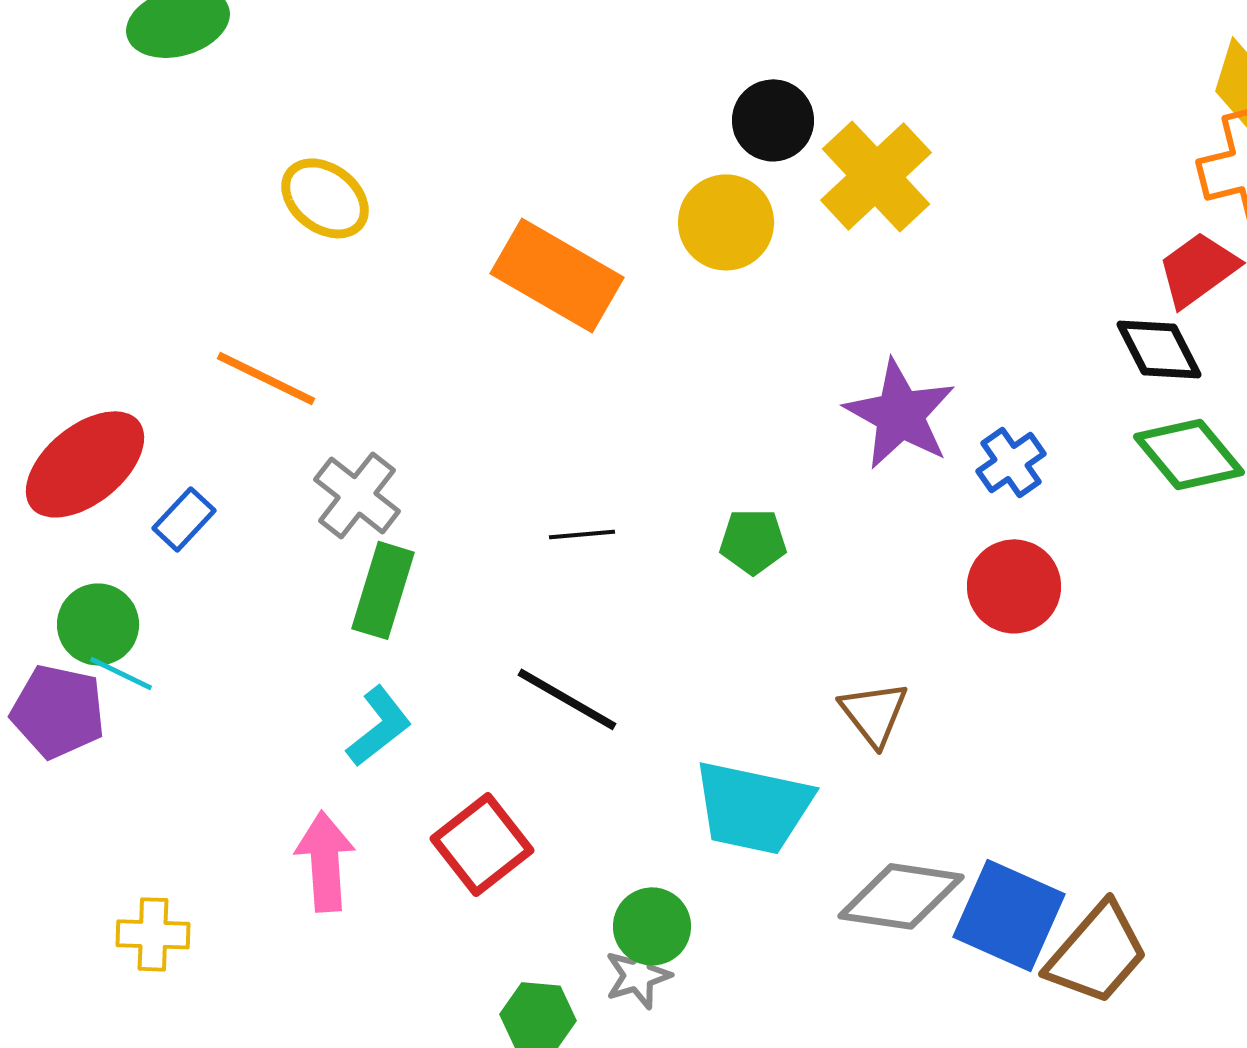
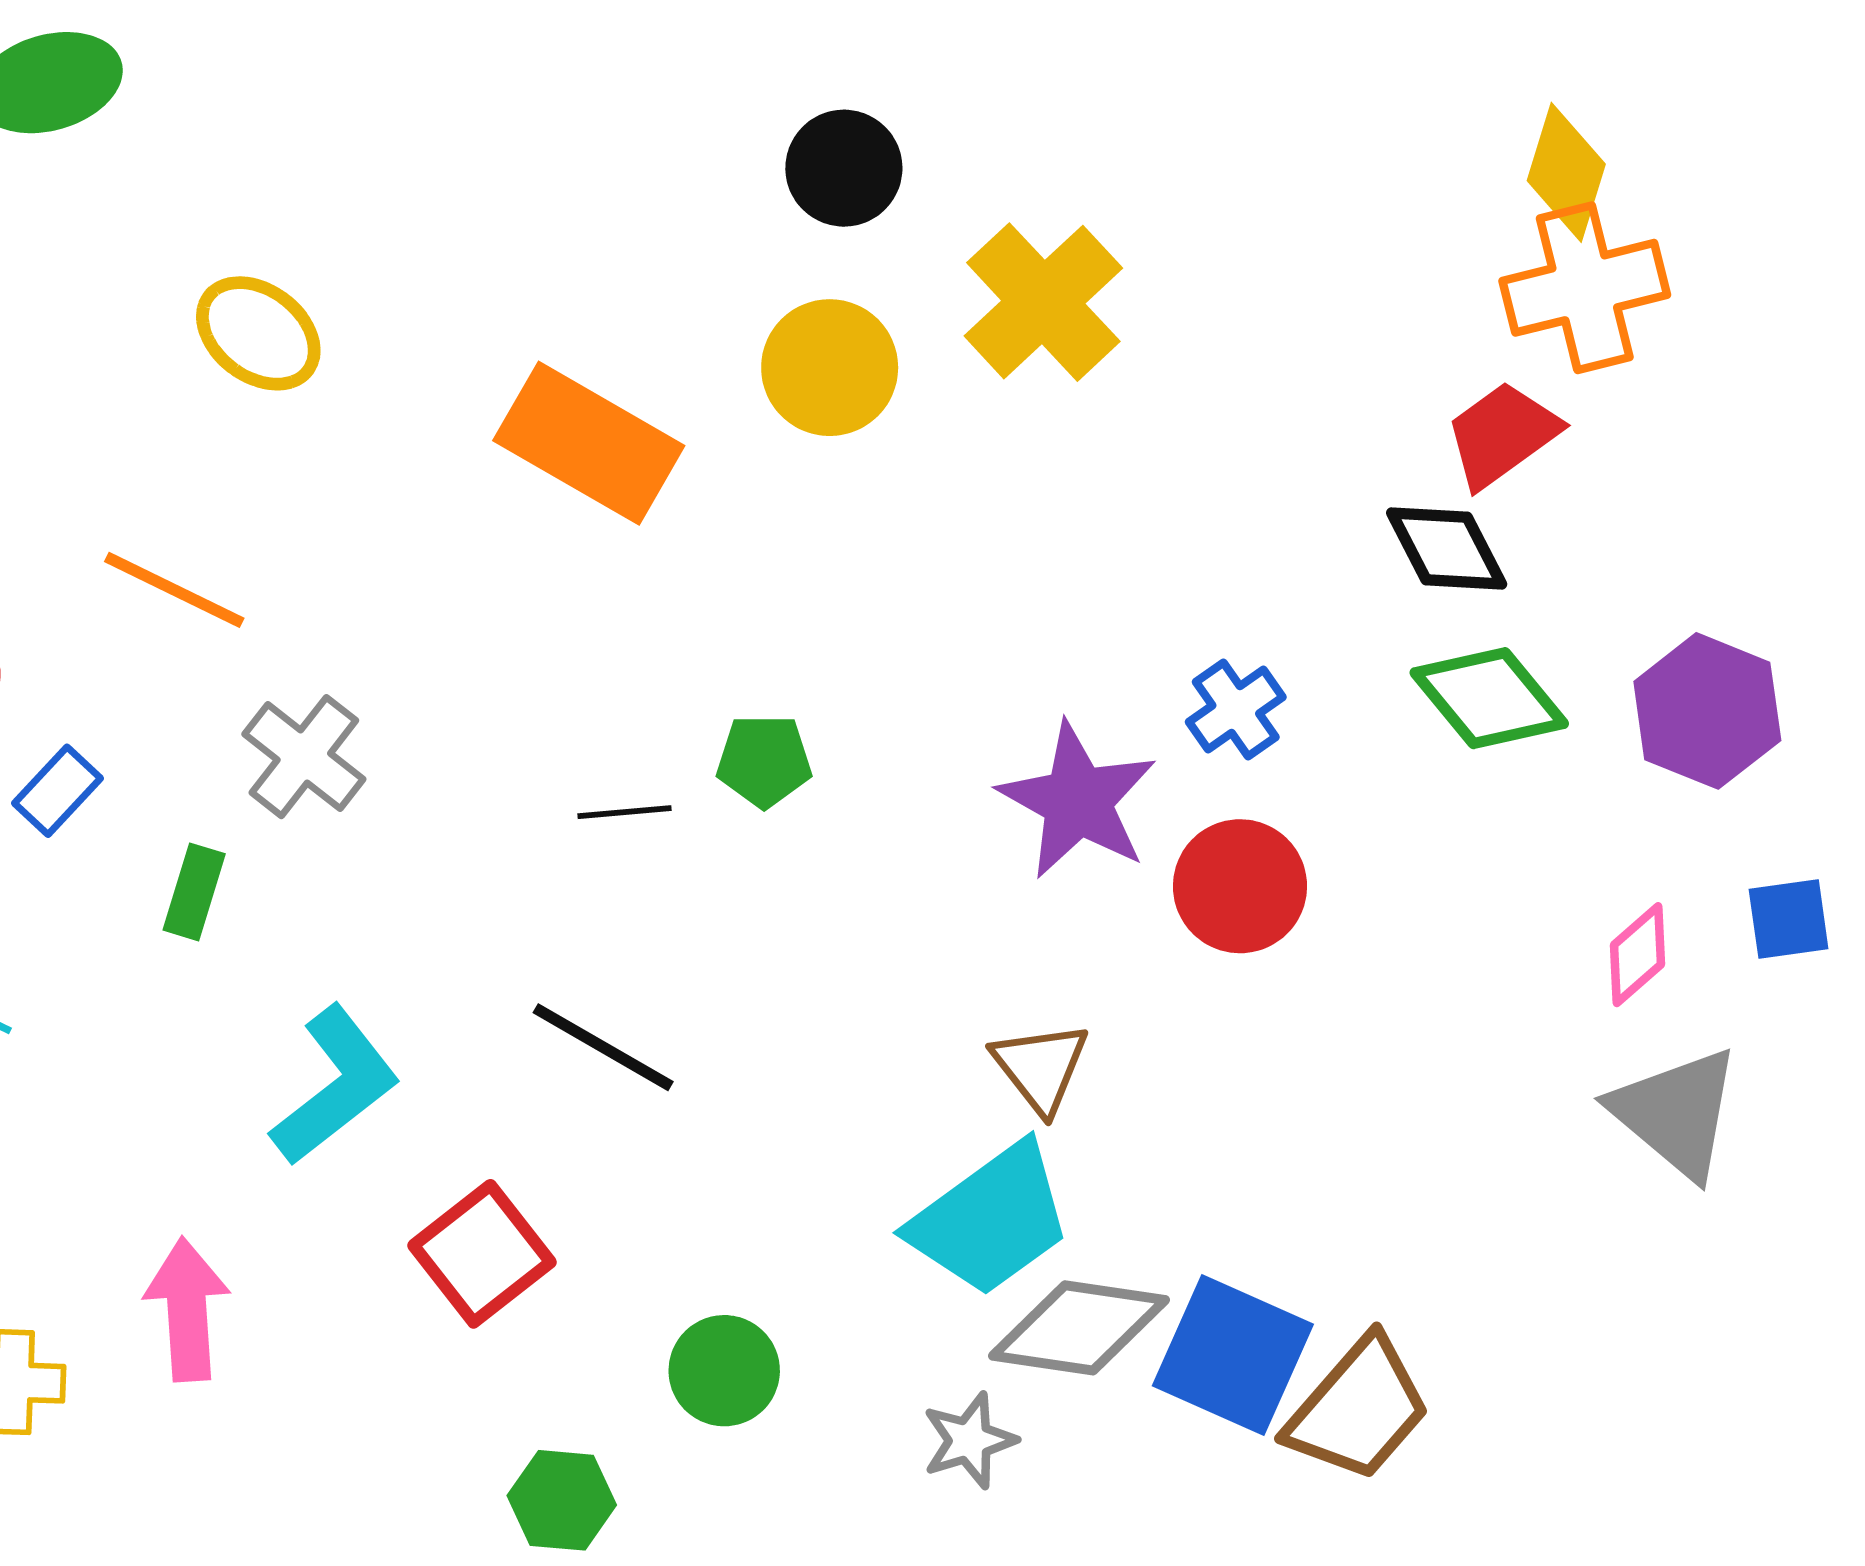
black circle: (773, 120) -> (844, 168), moved
purple star: (900, 414) -> (1078, 801), moved
green pentagon: (753, 541) -> (764, 761), moved
green rectangle: (383, 590) -> (194, 892), moved, size x0.7
cyan L-shape: (379, 726) -> (335, 1086), size x1.4
cyan trapezoid: (753, 807) -> (991, 1220), moved, turned -48
pink arrow: (325, 861) -> (187, 1309), moved
gray star: (638, 975) -> (969, 1440), moved

